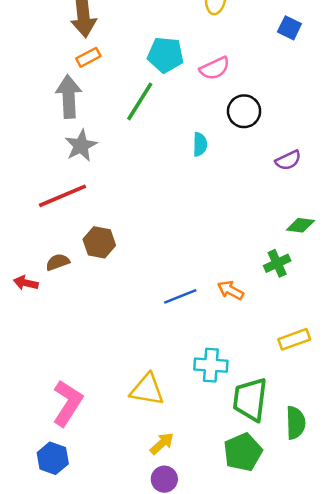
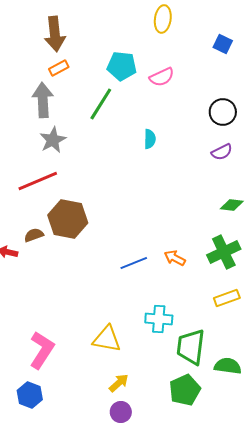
black circle: (244, 111) -> (223, 112), moved
brown hexagon: (99, 242) -> (68, 219), size x1.5
green cross: (277, 263) -> (224, 252), moved, size x1.5
green semicircle: (296, 423) -> (228, 366), turned -80

